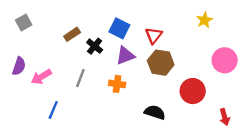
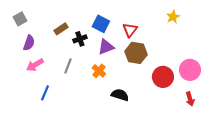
black cross: (95, 46) -> (80, 39), turned 32
pink circle: (225, 60) -> (190, 70), moved
purple semicircle: (19, 66) -> (29, 43), moved
orange cross: (117, 84) -> (99, 71), turned 32
black semicircle: (155, 112) -> (120, 95), moved

